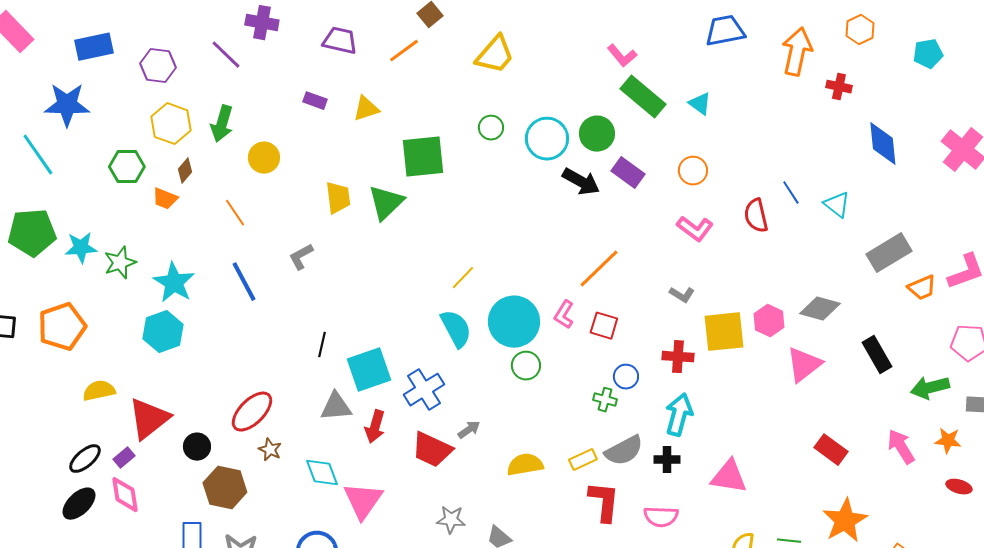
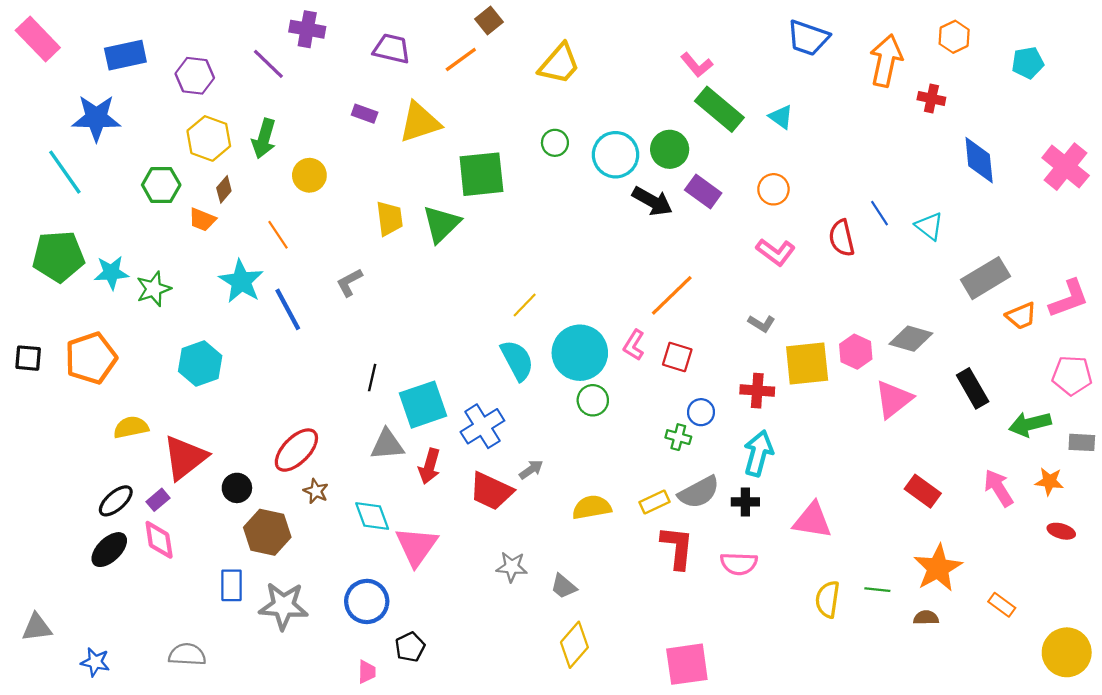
blue trapezoid: (725, 31) -> (808, 38), turned -150
yellow triangle: (366, 109) -> (420, 122), size x1.5
cyan star: (174, 283) -> (241, 281), moved

